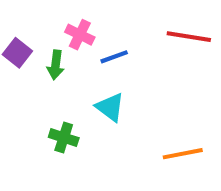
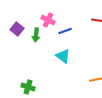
green cross: (64, 138) -> (28, 87), moved

